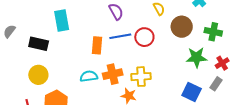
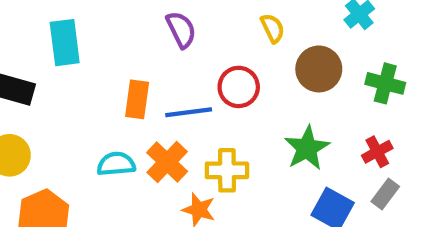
blue line: (120, 36) -> (189, 112), moved
green star: (197, 57) -> (307, 148), moved, turned -30
red cross: (222, 63) -> (377, 152), moved
orange cross: (113, 74) -> (167, 162), turned -36

